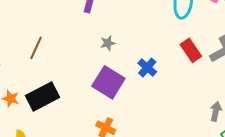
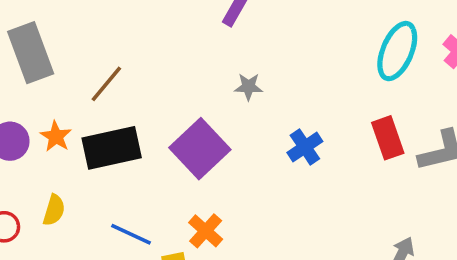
brown line: (36, 48) -> (106, 84), moved
purple square: (108, 82) -> (200, 149), moved

